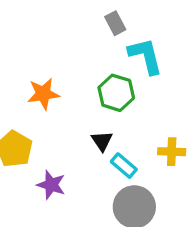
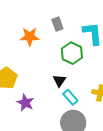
gray rectangle: (115, 23) -> (57, 24), moved
orange star: (43, 94) -> (30, 37), moved

